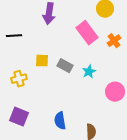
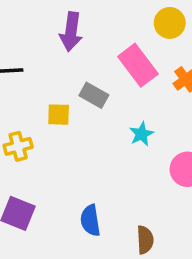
gray rectangle: (65, 66) -> (94, 95), moved

